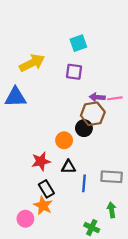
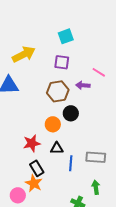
pink line: (115, 98) -> (99, 72), moved, turned 40
brown hexagon: (93, 114) -> (58, 91), moved

